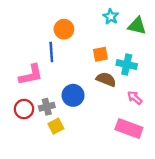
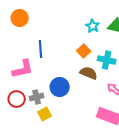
cyan star: (111, 17) -> (93, 26), moved
orange circle: (64, 29) -> (20, 18), moved
orange square: (100, 54) -> (84, 51), turned -32

